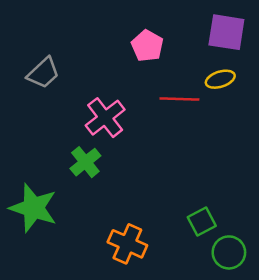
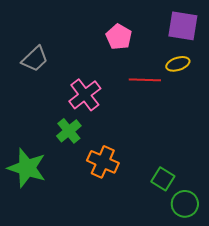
green square: (202, 222) -> (163, 179), turned -30
orange cross: (127, 244) -> (103, 162), moved

